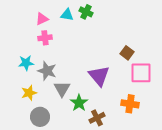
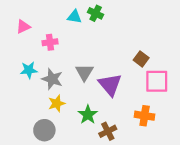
pink triangle: (42, 19) -> (23, 27), moved
gray triangle: (62, 89) -> (84, 72), moved
yellow star: (29, 93) -> (57, 103), moved

